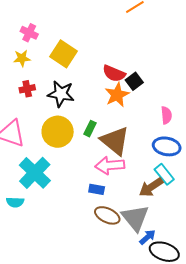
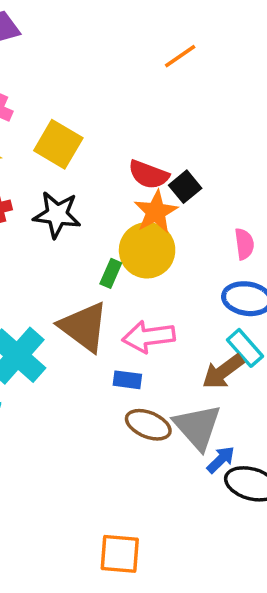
yellow circle: (58, 132) -> (147, 250), moved
brown triangle: (115, 141) -> (84, 327), moved

